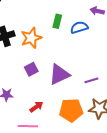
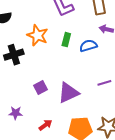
orange star: (31, 38) -> (37, 35), moved, turned -30
purple line: (91, 80) -> (104, 83), moved

